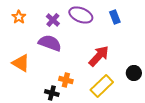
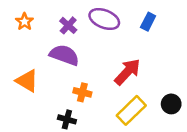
blue rectangle: (115, 17) -> (148, 22), turned 48
black circle: (134, 73) -> (171, 104), moved
orange cross: (66, 80) -> (82, 92), moved

